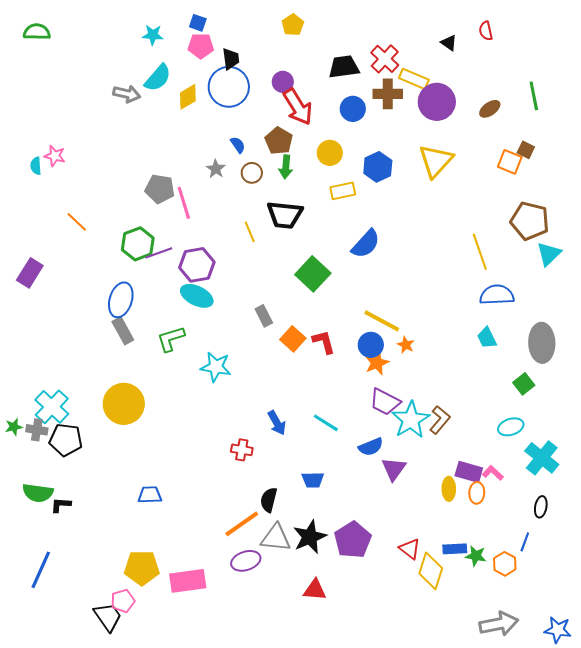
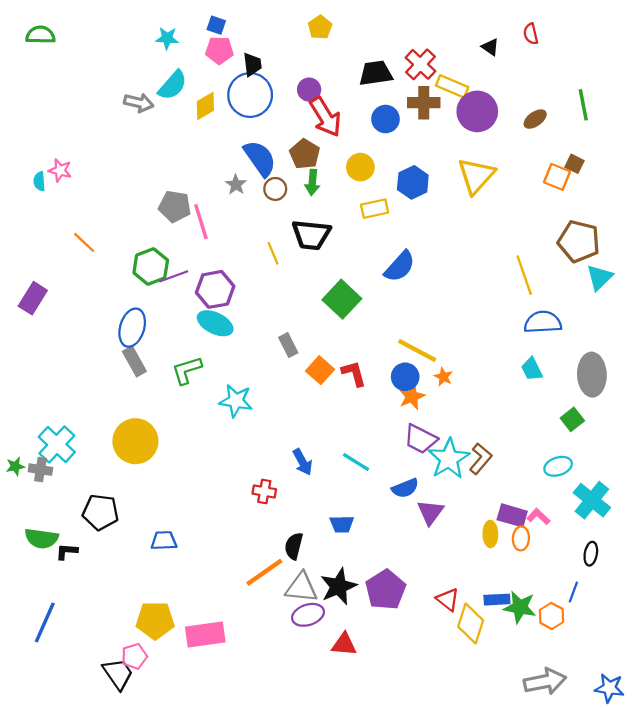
blue semicircle: (238, 145) -> (260, 158), size x2.0
black pentagon: (66, 440) -> (100, 512), moved
green star: (476, 556) -> (520, 607), size x1.4
purple ellipse: (246, 561) -> (308, 615), moved

